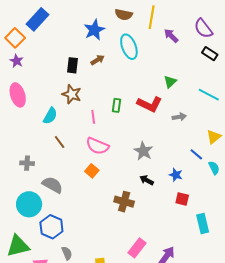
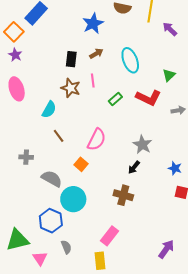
cyan ellipse: (129, 47) -> (130, 60), moved
green rectangle: (116, 105) -> (115, 99), turned 40
pink line: (93, 117) -> (93, 81), moved
pink semicircle: (97, 146) -> (97, 140), turned -85
orange square: (92, 171) -> (81, 164), moved
black arrow: (147, 180) -> (134, 167), moved, turned -80
cyan circle: (29, 204) -> (73, 199), moved
pink rectangle: (137, 248) -> (110, 236), moved

